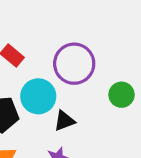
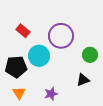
black triangle: (64, 121) -> (83, 80), moved

